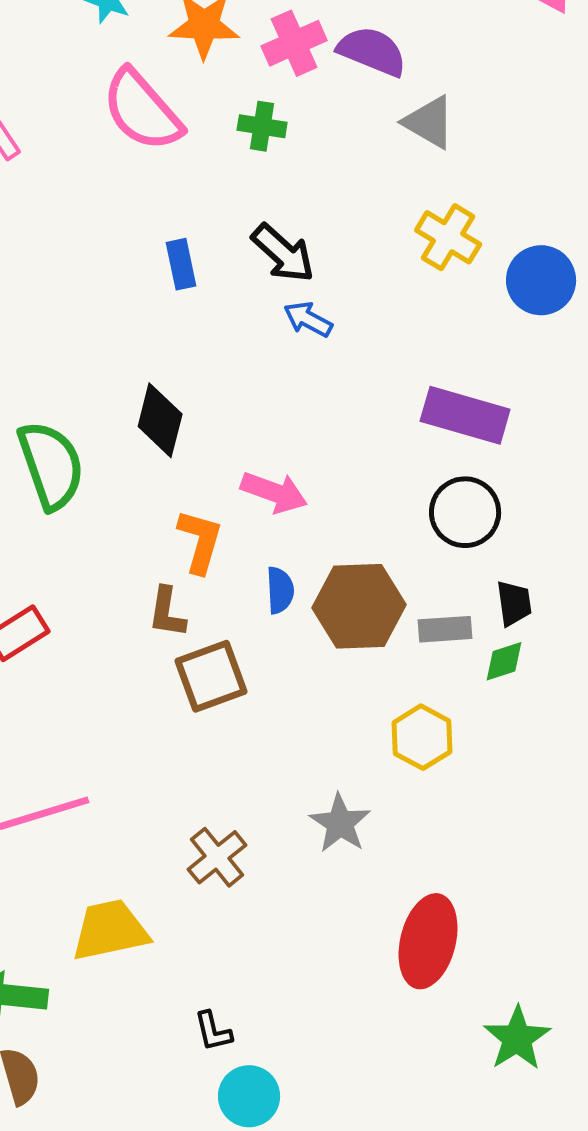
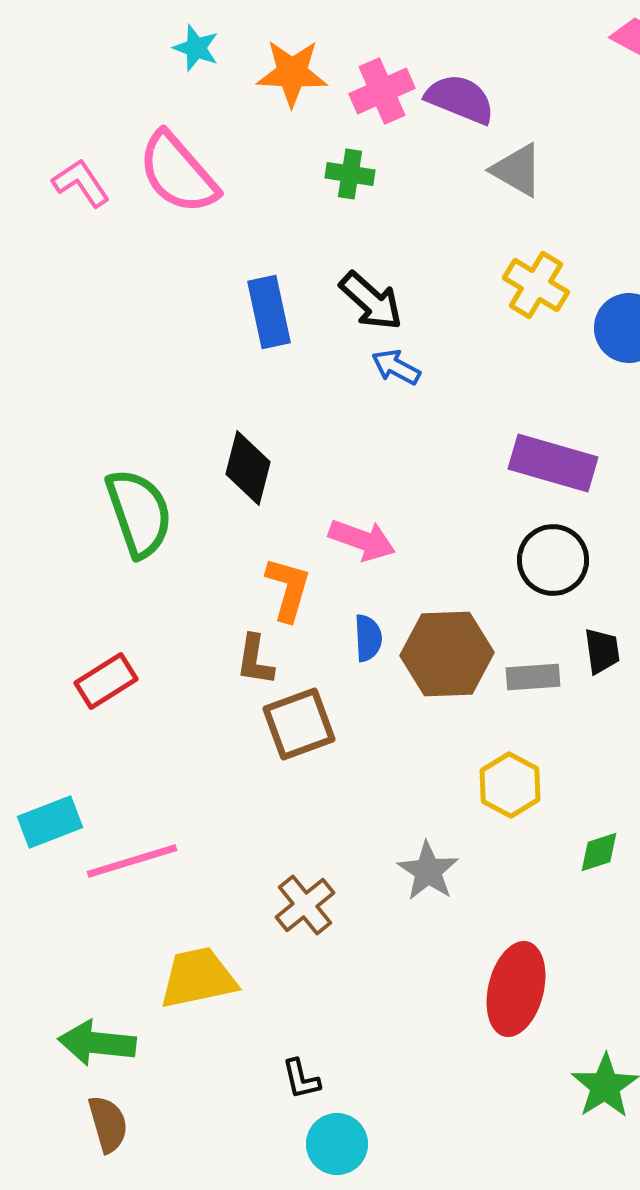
pink semicircle: (142, 110) -> (178, 173), moved
blue rectangle: (181, 264) -> (269, 312), size x1.4
green diamond: (504, 661) -> (599, 852), moved

